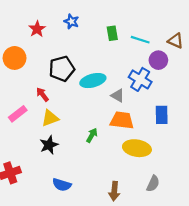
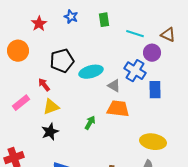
green rectangle: (112, 33) -> (104, 20), moved
blue rectangle: (162, 115) -> (155, 90), moved
yellow ellipse: (137, 148) -> (153, 142), moved

